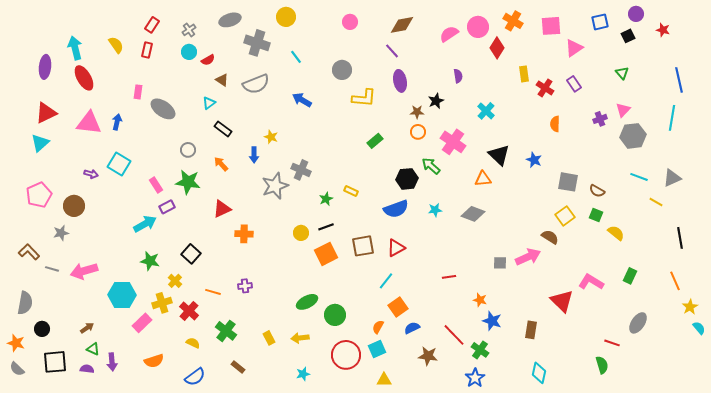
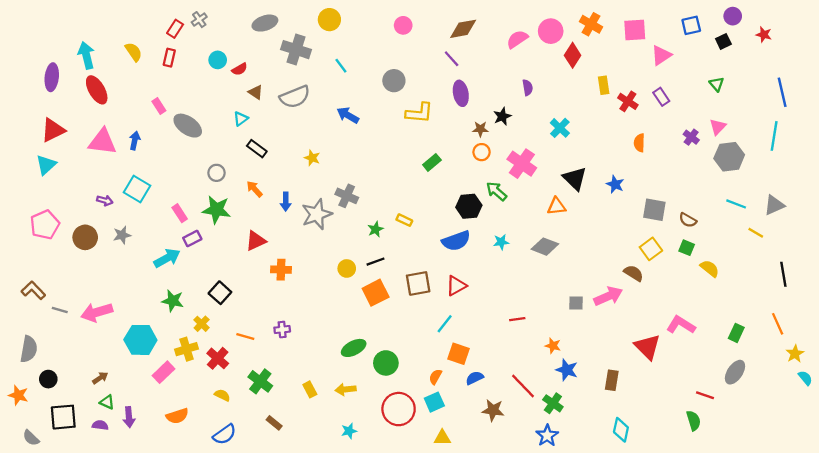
gray cross: (189, 30) -> (199, 20), moved
pink rectangle: (138, 92) -> (159, 106), turned -40
purple cross: (600, 119) -> (691, 137), turned -32
blue arrow: (254, 155) -> (286, 202), moved
gray star: (61, 233) -> (122, 235), moved
green rectangle: (630, 276) -> (736, 333), moved
orange square: (398, 307) -> (458, 354), turned -36
gray semicircle: (17, 369) -> (31, 438), moved

